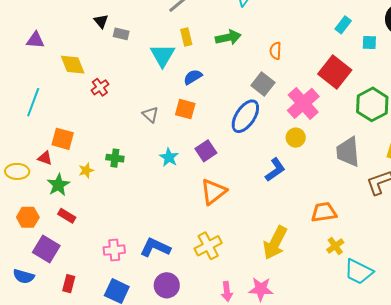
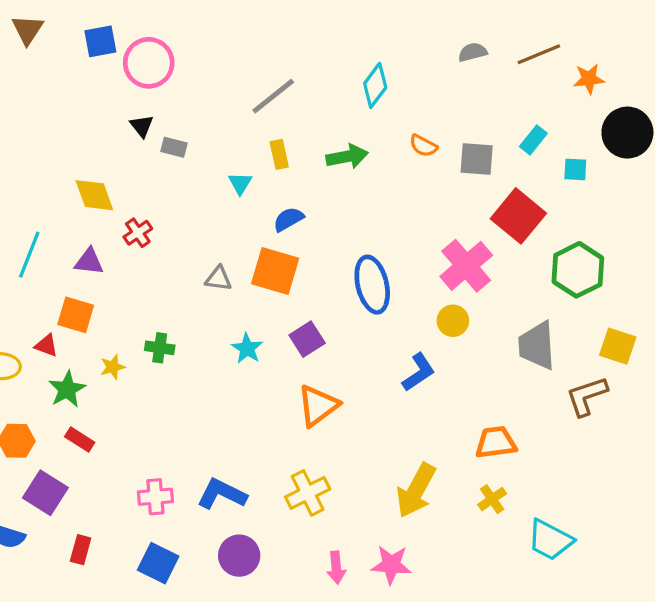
purple triangle: (35, 40) -> (89, 262), moved
orange semicircle: (275, 51) -> (423, 146), moved, turned -66
cyan triangle: (163, 55) -> (240, 183), size x0.6
gray square: (263, 84) -> (477, 159), moved, turned -35
orange square: (185, 109) -> (275, 271), size x1.4
gray triangle: (150, 115) -> (218, 279), turned -36
blue ellipse: (245, 116) -> (372, 285), turned -48
yellow cross: (335, 246) -> (492, 499), moved

